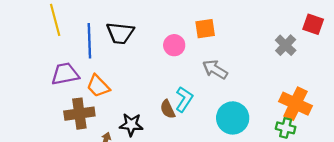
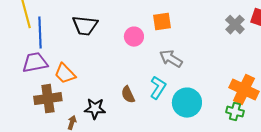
blue line: (89, 41) -> (40, 33), moved
gray cross: (286, 45) -> (235, 25), moved
cyan L-shape: (184, 99) -> (158, 88), moved

